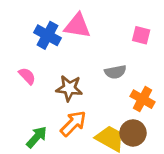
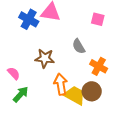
gray semicircle: (115, 72) -> (79, 46), turned 70
pink semicircle: (27, 76) -> (14, 73), moved
orange arrow: (73, 123) -> (61, 84), moved, turned -55

